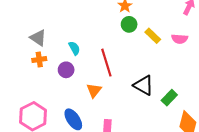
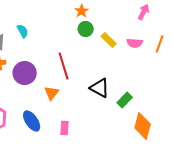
cyan semicircle: (74, 48) -> (23, 31), moved
purple circle: (66, 70) -> (25, 73), size x1.5

